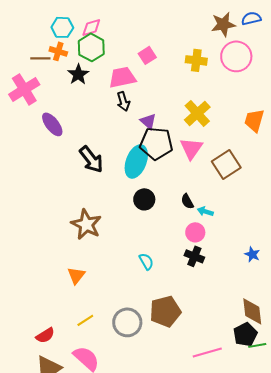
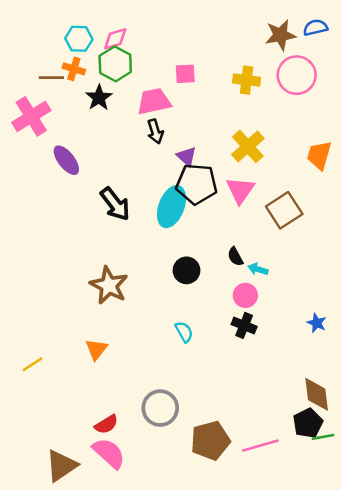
pink square: (147, 55) -> (185, 74), turned 30
black circle: (144, 199) -> (187, 270), moved
brown pentagon: (165, 311) -> (210, 441), moved
yellow line: (85, 320) -> (33, 364), moved
red semicircle: (45, 335) -> (106, 424), moved

